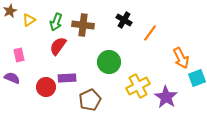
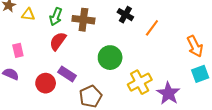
yellow triangle: (29, 20) -> (28, 15), turned 40
orange arrow: (181, 58) -> (195, 46), moved
purple rectangle: (67, 78) -> (67, 74), turned 36

